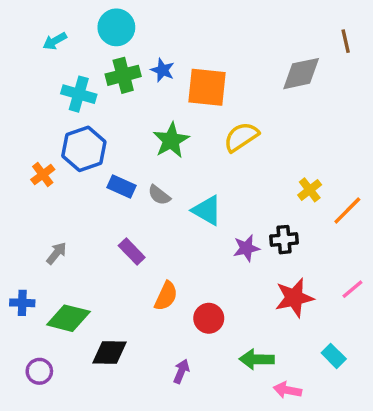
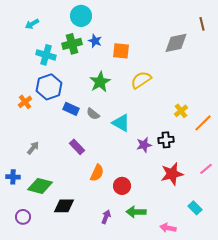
cyan circle: (116, 27) -> (81, 16), moved
orange square: (207, 87) -> (121, 51), size x0.7
green arrow: (257, 359) -> (136, 212), moved

